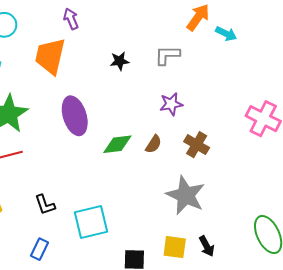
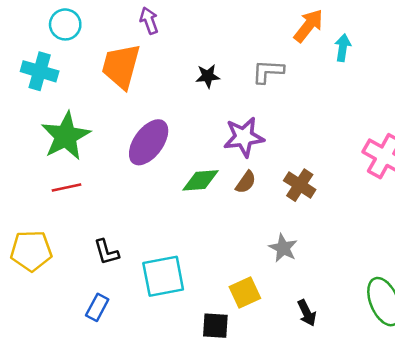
cyan arrow: (226, 34) -> (343, 48), turned -110
purple star: (171, 104) -> (244, 137), moved, size x1.4
purple ellipse: (75, 116) -> (149, 142), turned 51
gray star: (186, 195) -> (283, 248), size x0.6
yellow square: (175, 247) -> (245, 293), moved, turned -35

